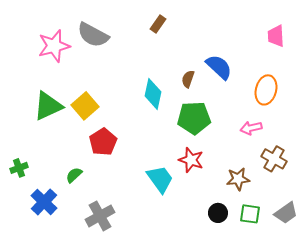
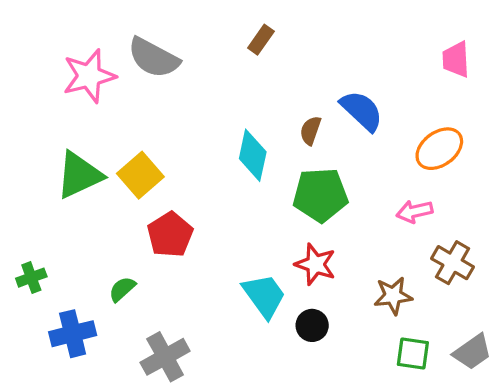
orange ellipse: (266, 90) -> (439, 149), turned 40
blue cross: (44, 202) -> (73, 334), turned 32
black circle: (218, 213) -> (312, 325), moved

